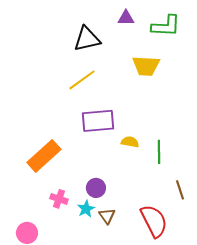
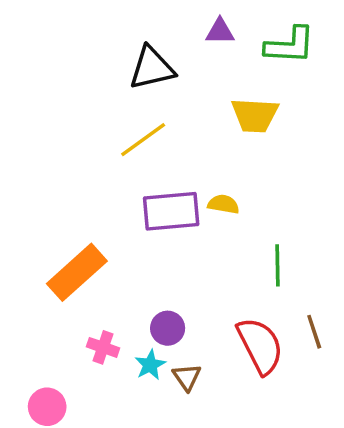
yellow semicircle: (130, 142) -> (223, 204), moved
red semicircle: (154, 221) -> (260, 346), moved

